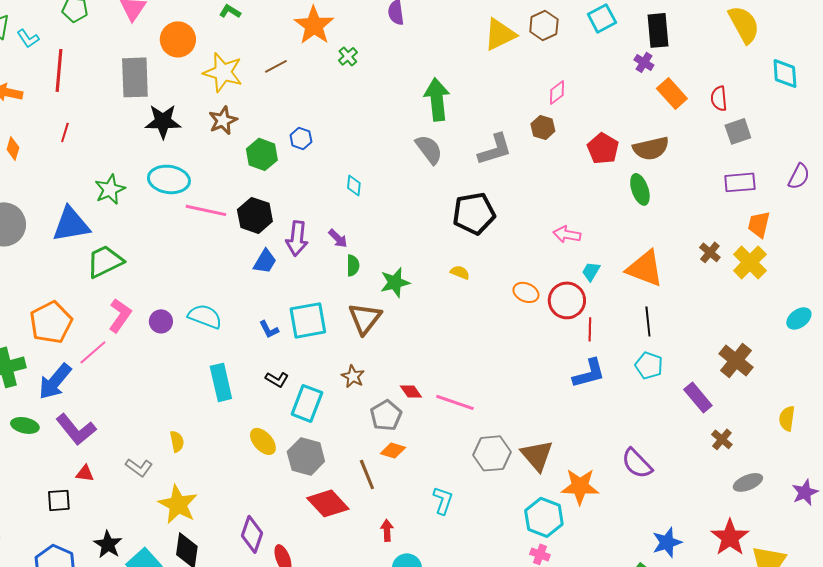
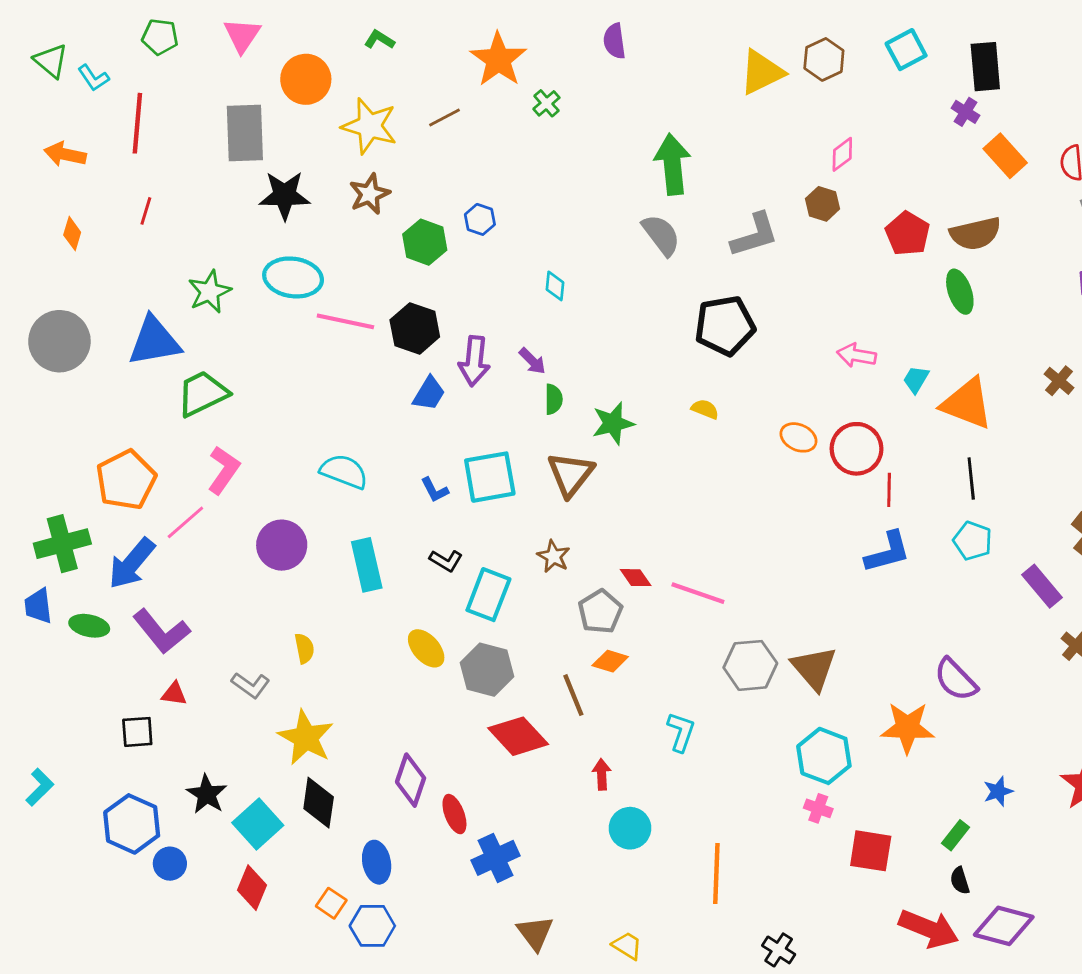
cyan trapezoid: (591, 271) -> (916, 379), moved
purple circle: (161, 321) -> (282, 545), moved, size x1.5
orange star: (580, 486) -> (907, 728), moved
blue star: (667, 542) -> (998, 791), size x0.7

